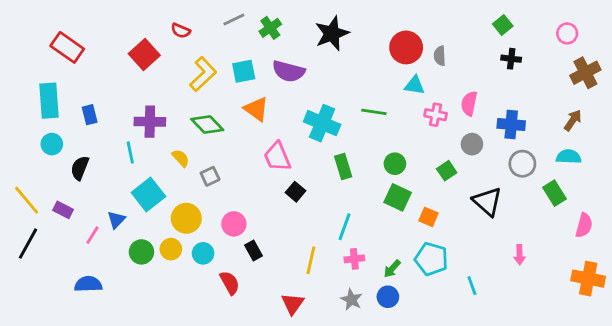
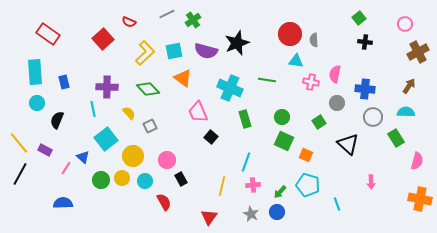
black star: (332, 33) -> (237, 43), moved
blue triangle: (116, 220) -> (83, 157), turned -32

